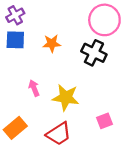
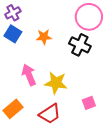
blue square: (15, 40) -> (13, 34), turned 30
pink arrow: (34, 88) -> (29, 75), size x1.5

